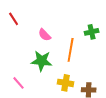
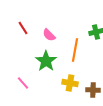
red line: (14, 19) -> (23, 28), moved
green star: (42, 61) -> (46, 61), turned 30

